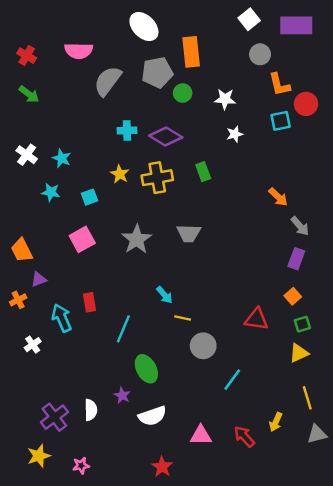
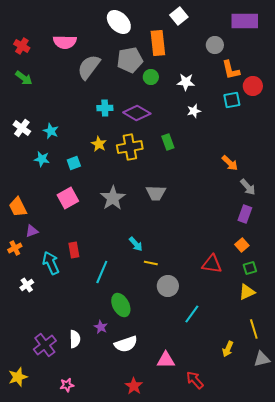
white square: (249, 19) -> (179, 16), moved
red arrow: (244, 437) -> (195, 380), moved
yellow star: (39, 456) -> (18, 377), moved

